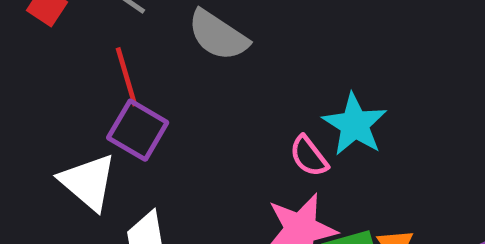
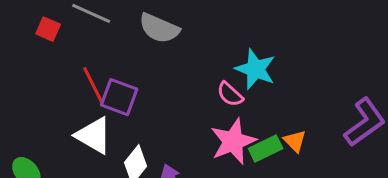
red line: (126, 77) -> (93, 85), moved

